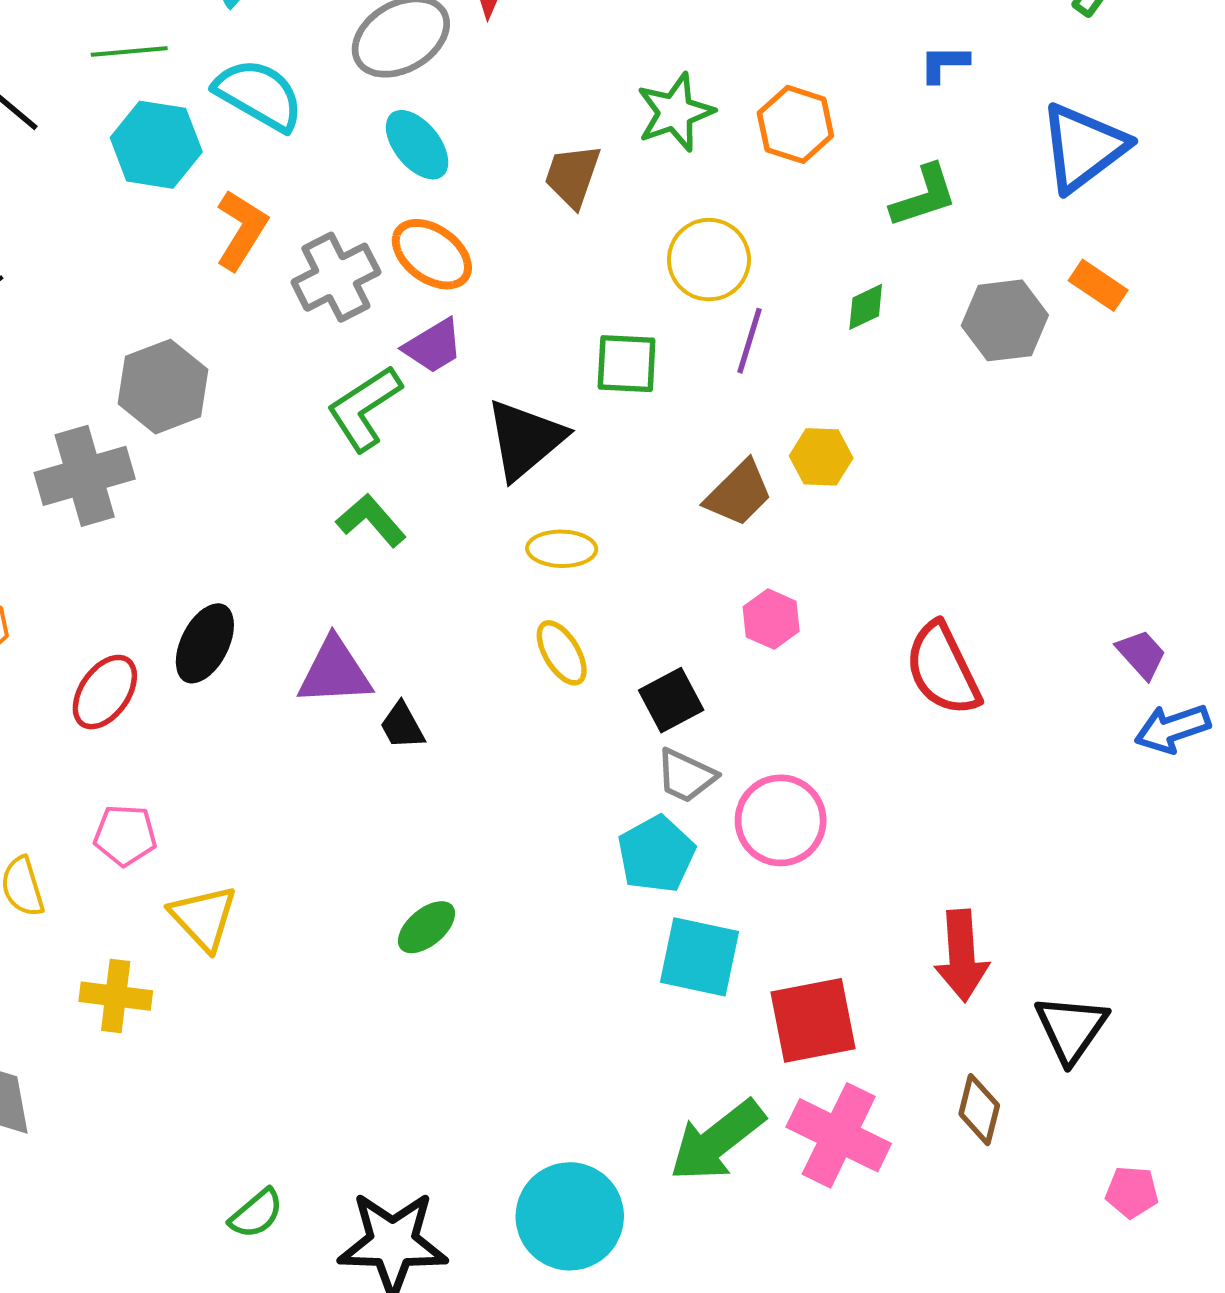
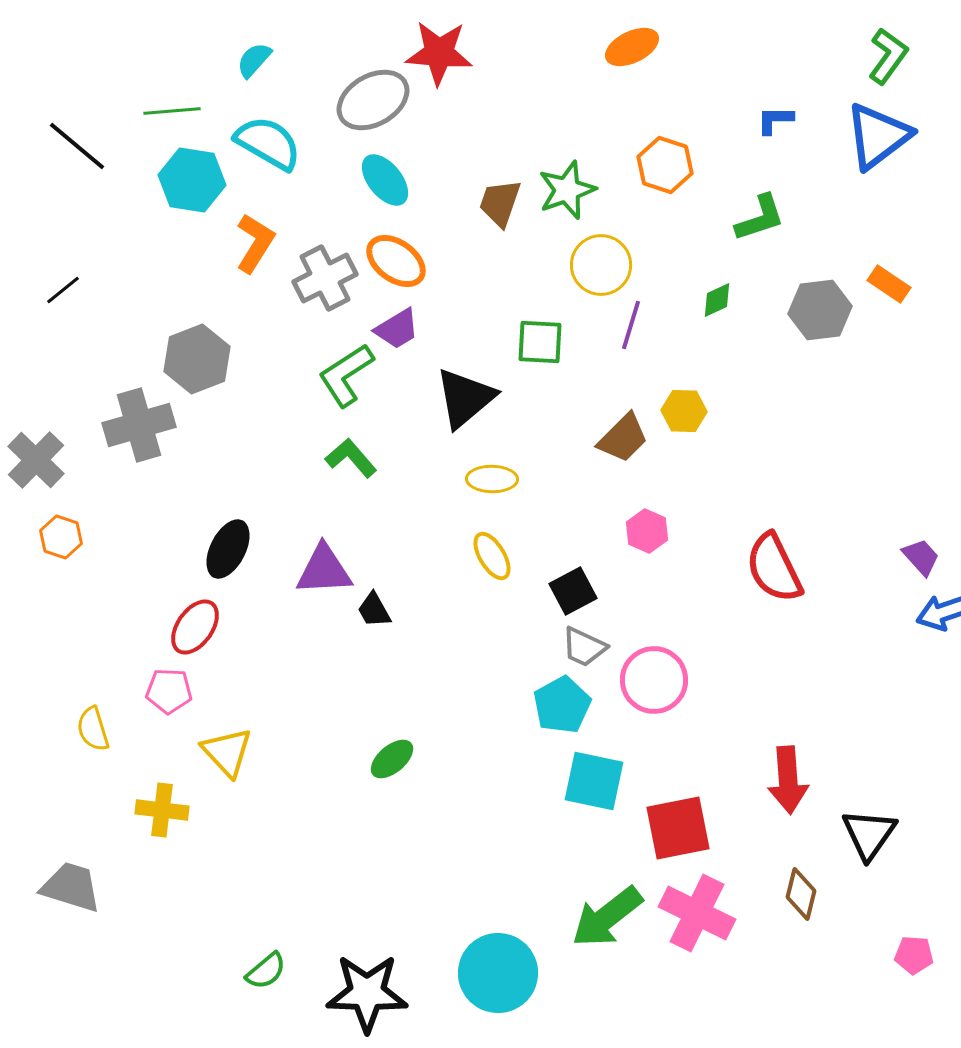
green star: (675, 112) -> (567, 190), moved
blue triangle: (1083, 147) -> (878, 136), moved
red ellipse: (105, 692) -> (195, 627), moved

